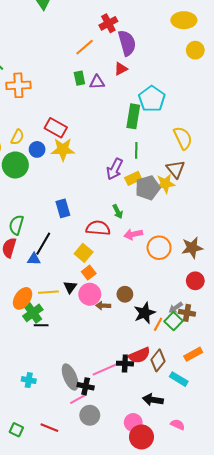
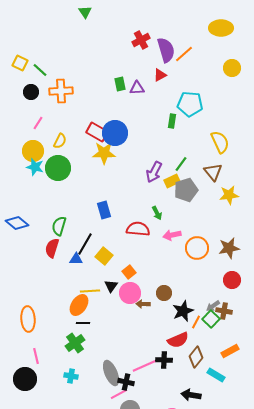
red cross: (108, 23) -> (141, 40), moved
orange line: (85, 47) -> (184, 54), moved
yellow circle: (195, 50) -> (232, 68), moved
cyan pentagon: (152, 99) -> (190, 104), turned -30
green rectangle: (133, 116) -> (172, 121), size x0.6
blue circle: (37, 149) -> (115, 133), moved, size x1.6
green line: (136, 150) -> (181, 164), moved, turned 35
yellow star: (165, 184) -> (229, 195), moved
yellow square: (84, 253) -> (104, 256), moved
orange ellipse: (23, 298) -> (79, 305), moved
green cross: (33, 313) -> (75, 343), moved
red semicircle: (139, 355) -> (178, 340), moved

